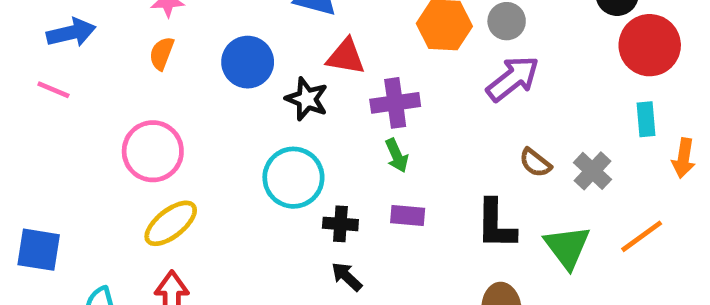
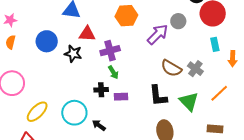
gray circle: (507, 21) -> (178, 21), moved
brown semicircle: (535, 163) -> (171, 68), size x1.5
cyan circle: (293, 178) -> (74, 113), moved
yellow ellipse: (171, 223) -> (37, 112), moved
black cross: (340, 224) -> (101, 90), moved

